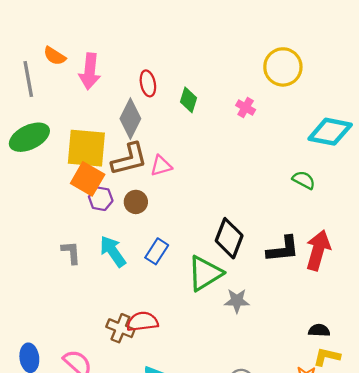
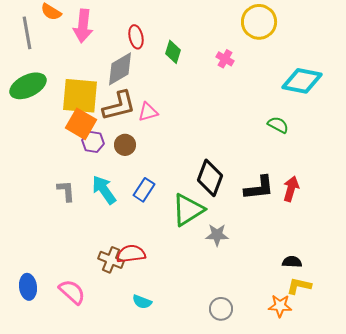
gray diamond: (130, 119) -> (120, 69), turned 33
red arrow: (318, 250) -> (291, 189), size x0.7

